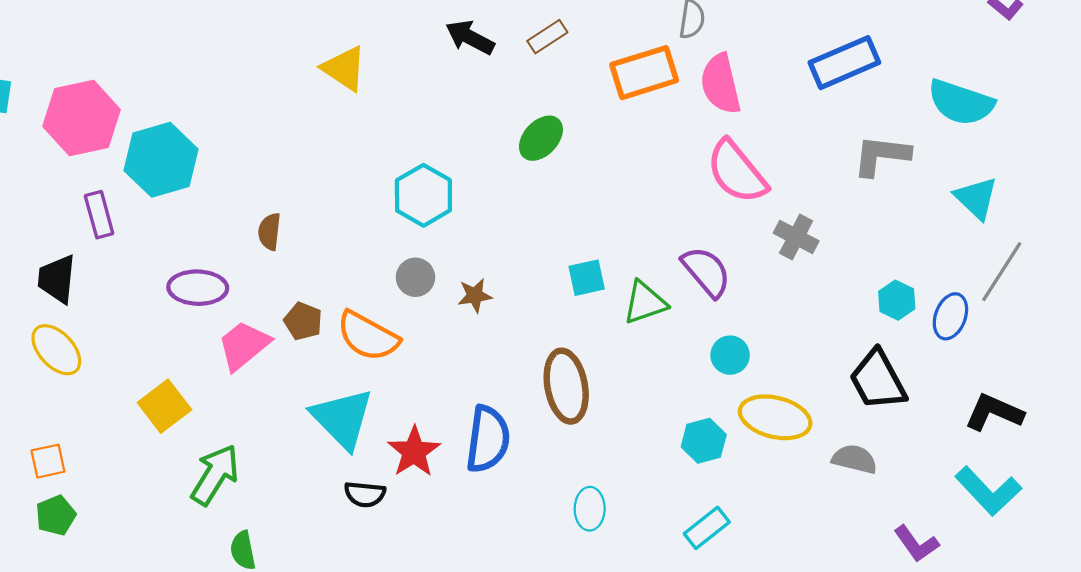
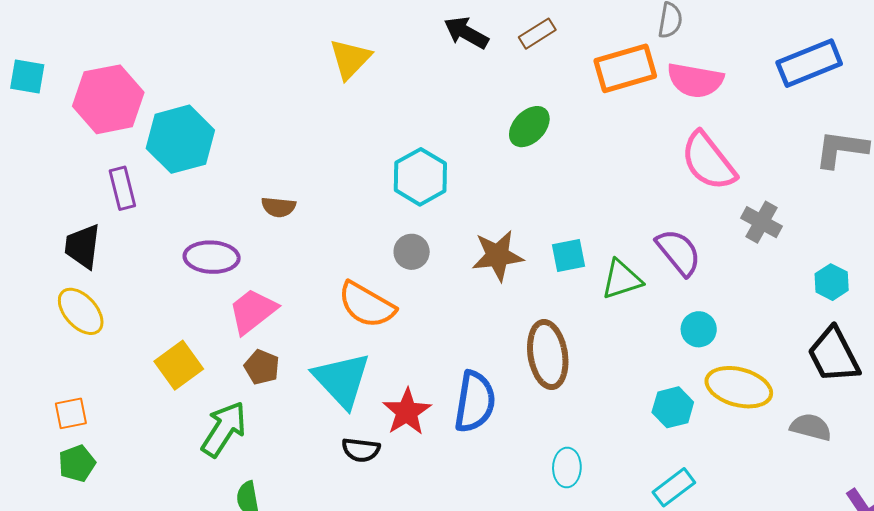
yellow triangle: (344, 68) -> (350, 59), turned 39
pink semicircle: (721, 84) -> (695, 80), turned -68
brown semicircle: (269, 232) -> (278, 207), turned -92
brown star: (475, 296) -> (498, 256), moved, size x1.6
cyan hexagon: (897, 300) -> (832, 282), moved
brown pentagon: (303, 321) -> (262, 367), moved

